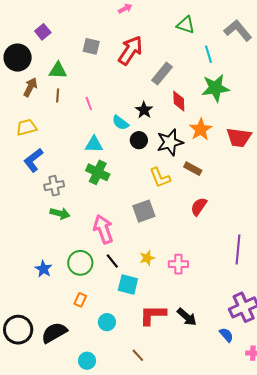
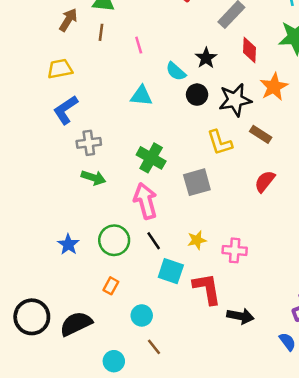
green cross: (98, 172) -> (151, 158), moved
red L-shape: (153, 315) -> (207, 289), moved, turned 76
black arrow: (187, 317) -> (240, 316), turned -35
brown line: (138, 355) -> (154, 347), moved

